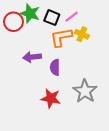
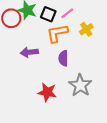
yellow cross: (82, 34) -> (86, 29), moved, turned 32
purple semicircle: (55, 67) -> (63, 58), moved

